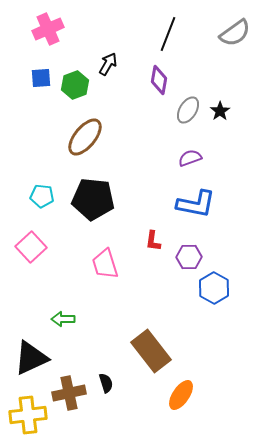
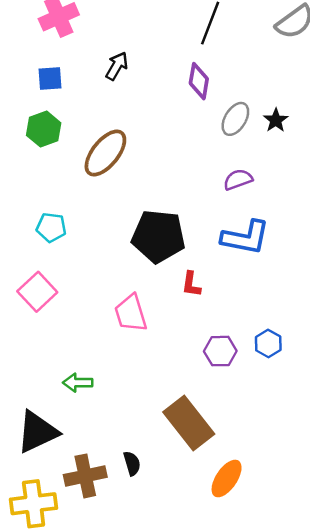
black arrow: (108, 64) -> (117, 66), moved
green hexagon: (75, 85) -> (44, 129), moved
black pentagon: (93, 199) -> (158, 236), moved
purple hexagon: (189, 257) -> (220, 351), moved
blue hexagon: (214, 288) -> (268, 344), size x0.7

